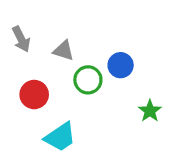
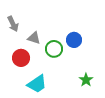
gray triangle: (63, 51) -> (34, 38), moved
green star: (150, 111) -> (86, 80), moved

